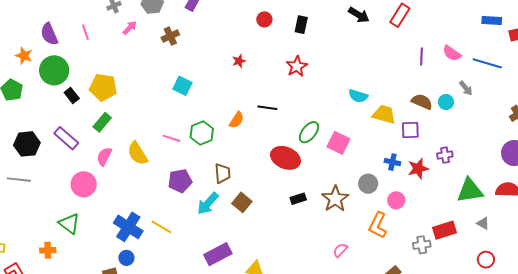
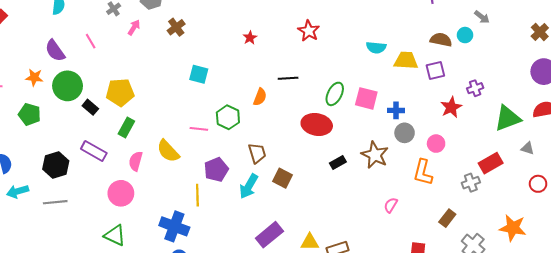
blue cross: (392, 162) -> (396, 110), moved
yellow line: (161, 227) -> (197, 195), moved, turned 70

